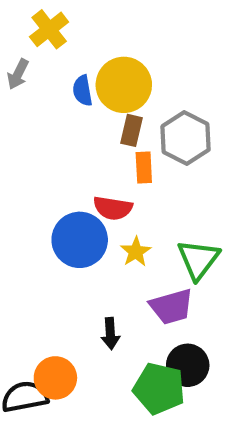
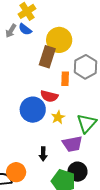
blue semicircle: (83, 91) -> (25, 29), moved, turned -48
brown rectangle: (132, 130) -> (47, 57), moved, size x1.5

